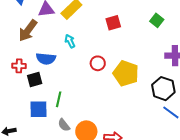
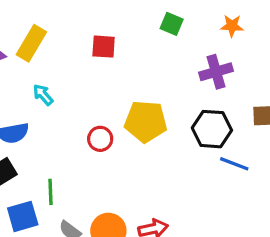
red square: (113, 23) -> (104, 47), turned 35
red circle: (98, 63) -> (100, 139), moved

